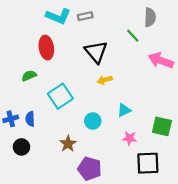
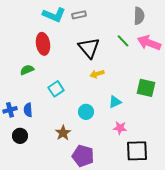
green line: (133, 36) -> (123, 41), moved
pink arrow: (161, 61) -> (149, 43), moved
cyan square: (60, 96) -> (56, 89), size x0.7
green square: (162, 126) -> (146, 88), moved

